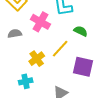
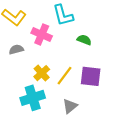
yellow line: (60, 49) -> (65, 76), moved
cyan cross: (26, 81) -> (33, 98), size x1.6

